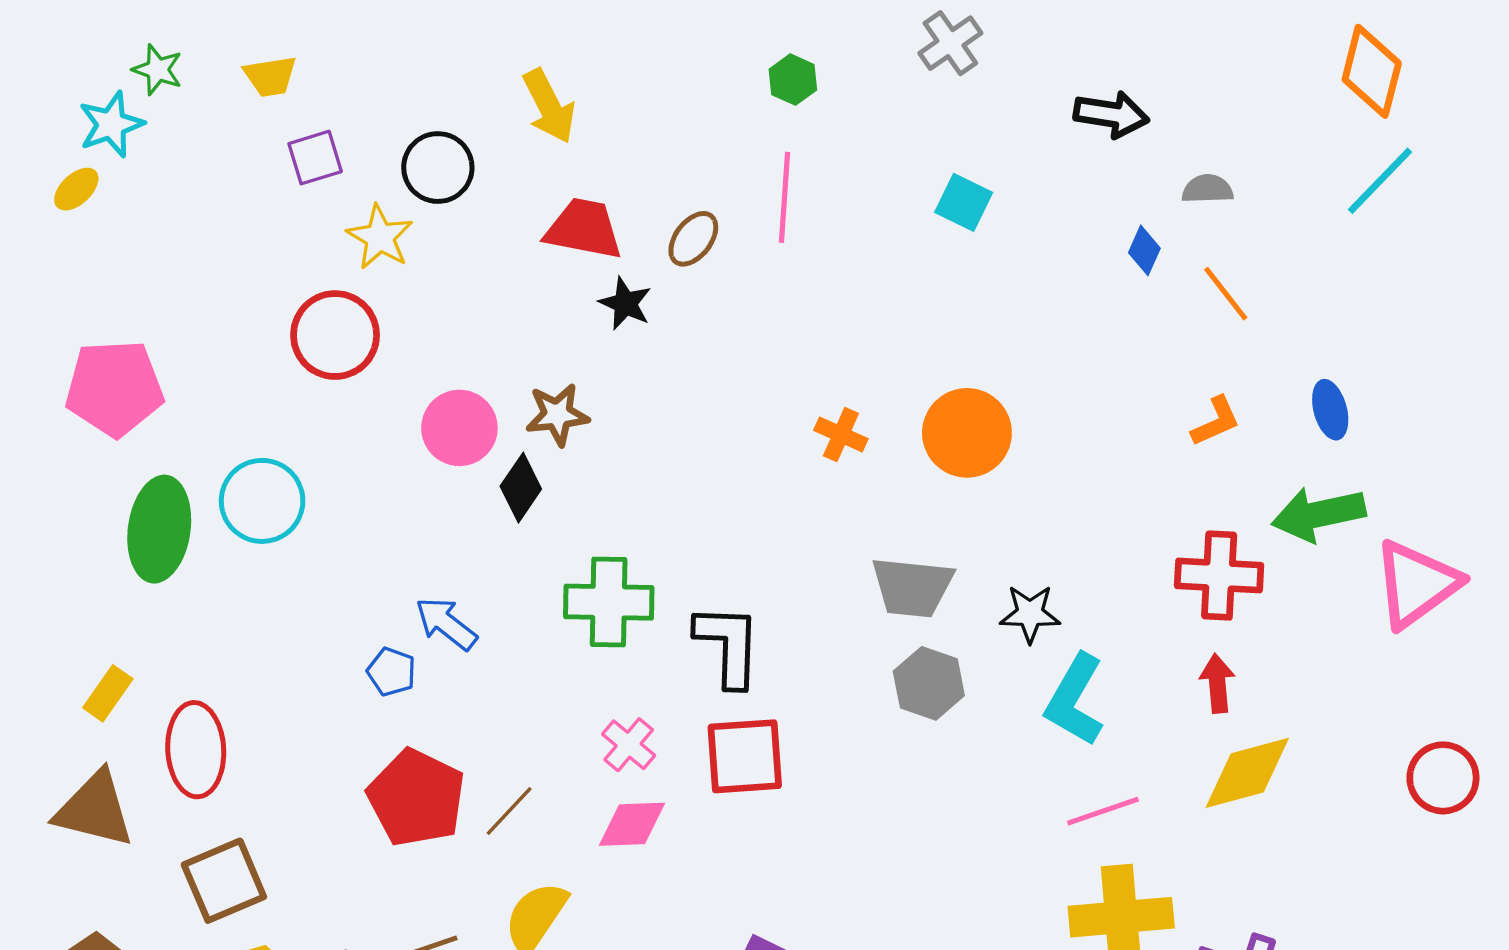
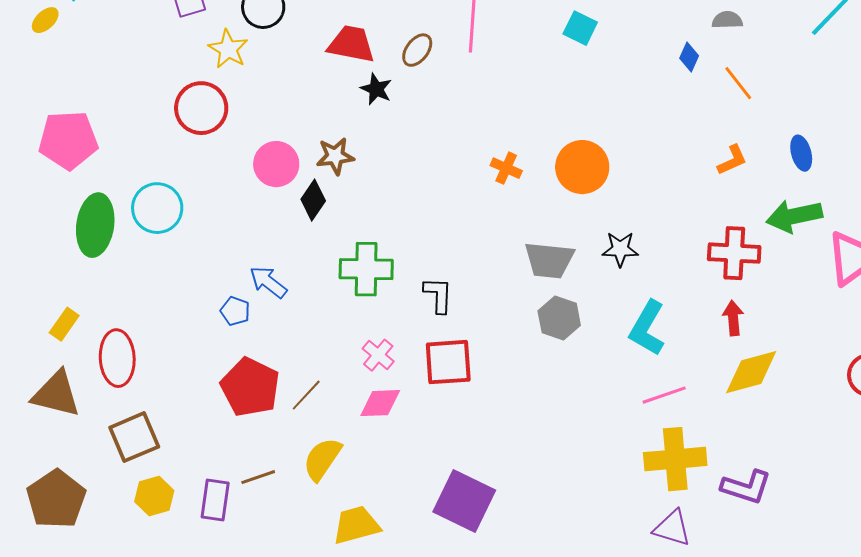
black star: (1030, 614) -> (620, 249), moved
black L-shape: (728, 645) -> (438, 295), size x0.7

